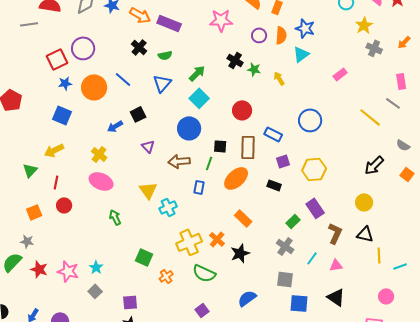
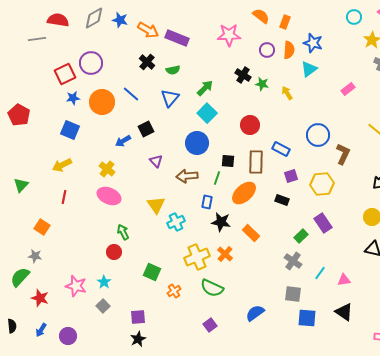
green triangle: (30, 170) -> (21, 185), moved
red circle: (64, 205) -> (114, 252), moved
orange square: (34, 212) -> (42, 227), turned -35
brown L-shape: (335, 233) -> (343, 154), moved
black star: (240, 253) -> (221, 222), moved, turned 30
red star: (39, 269) -> (40, 298), moved

